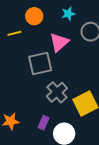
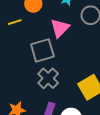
gray cross: (57, 92) -> (48, 78), moved

